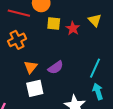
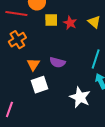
yellow triangle: (95, 20) -> (94, 22), moved
purple semicircle: (56, 67) -> (57, 62), turned 56

